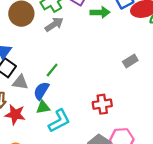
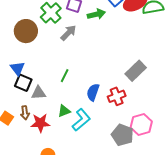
gray arrow: (54, 24) -> (68, 33), moved
gray rectangle: (130, 61) -> (136, 71), moved, size x1.5
blue semicircle: (41, 91) -> (93, 92), moved

